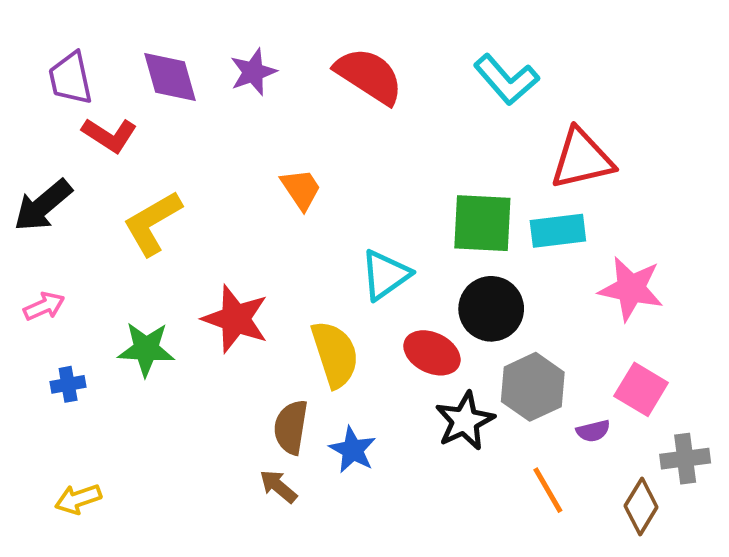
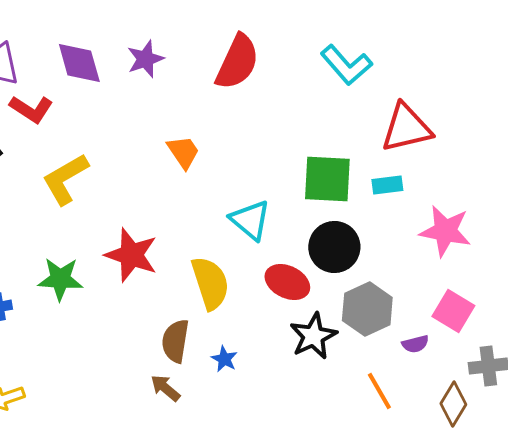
red semicircle: (369, 76) -> (237, 62), turned 82
cyan rectangle: (558, 231) -> (387, 185), size x0.7
cyan triangle: (385, 275) -> (250, 220), turned -45
blue star: (353, 450) -> (224, 359), size x0.7

